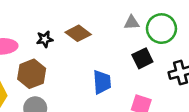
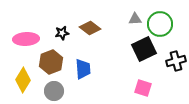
black square: (142, 58) -> (144, 49), size x1.4
blue trapezoid: (102, 82) -> (83, 69), moved

